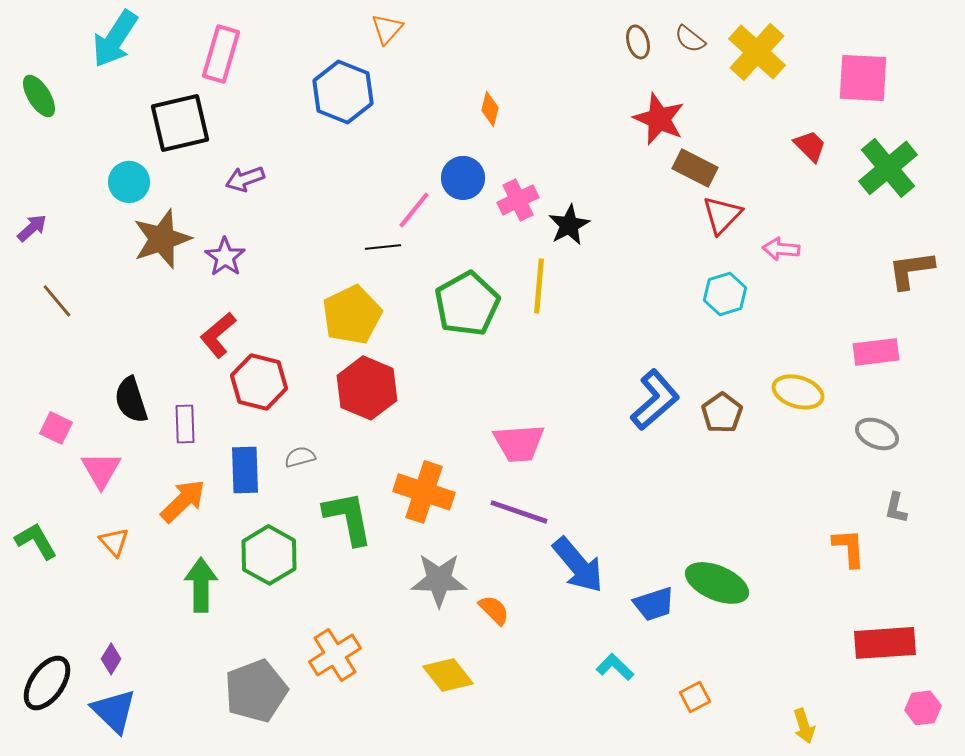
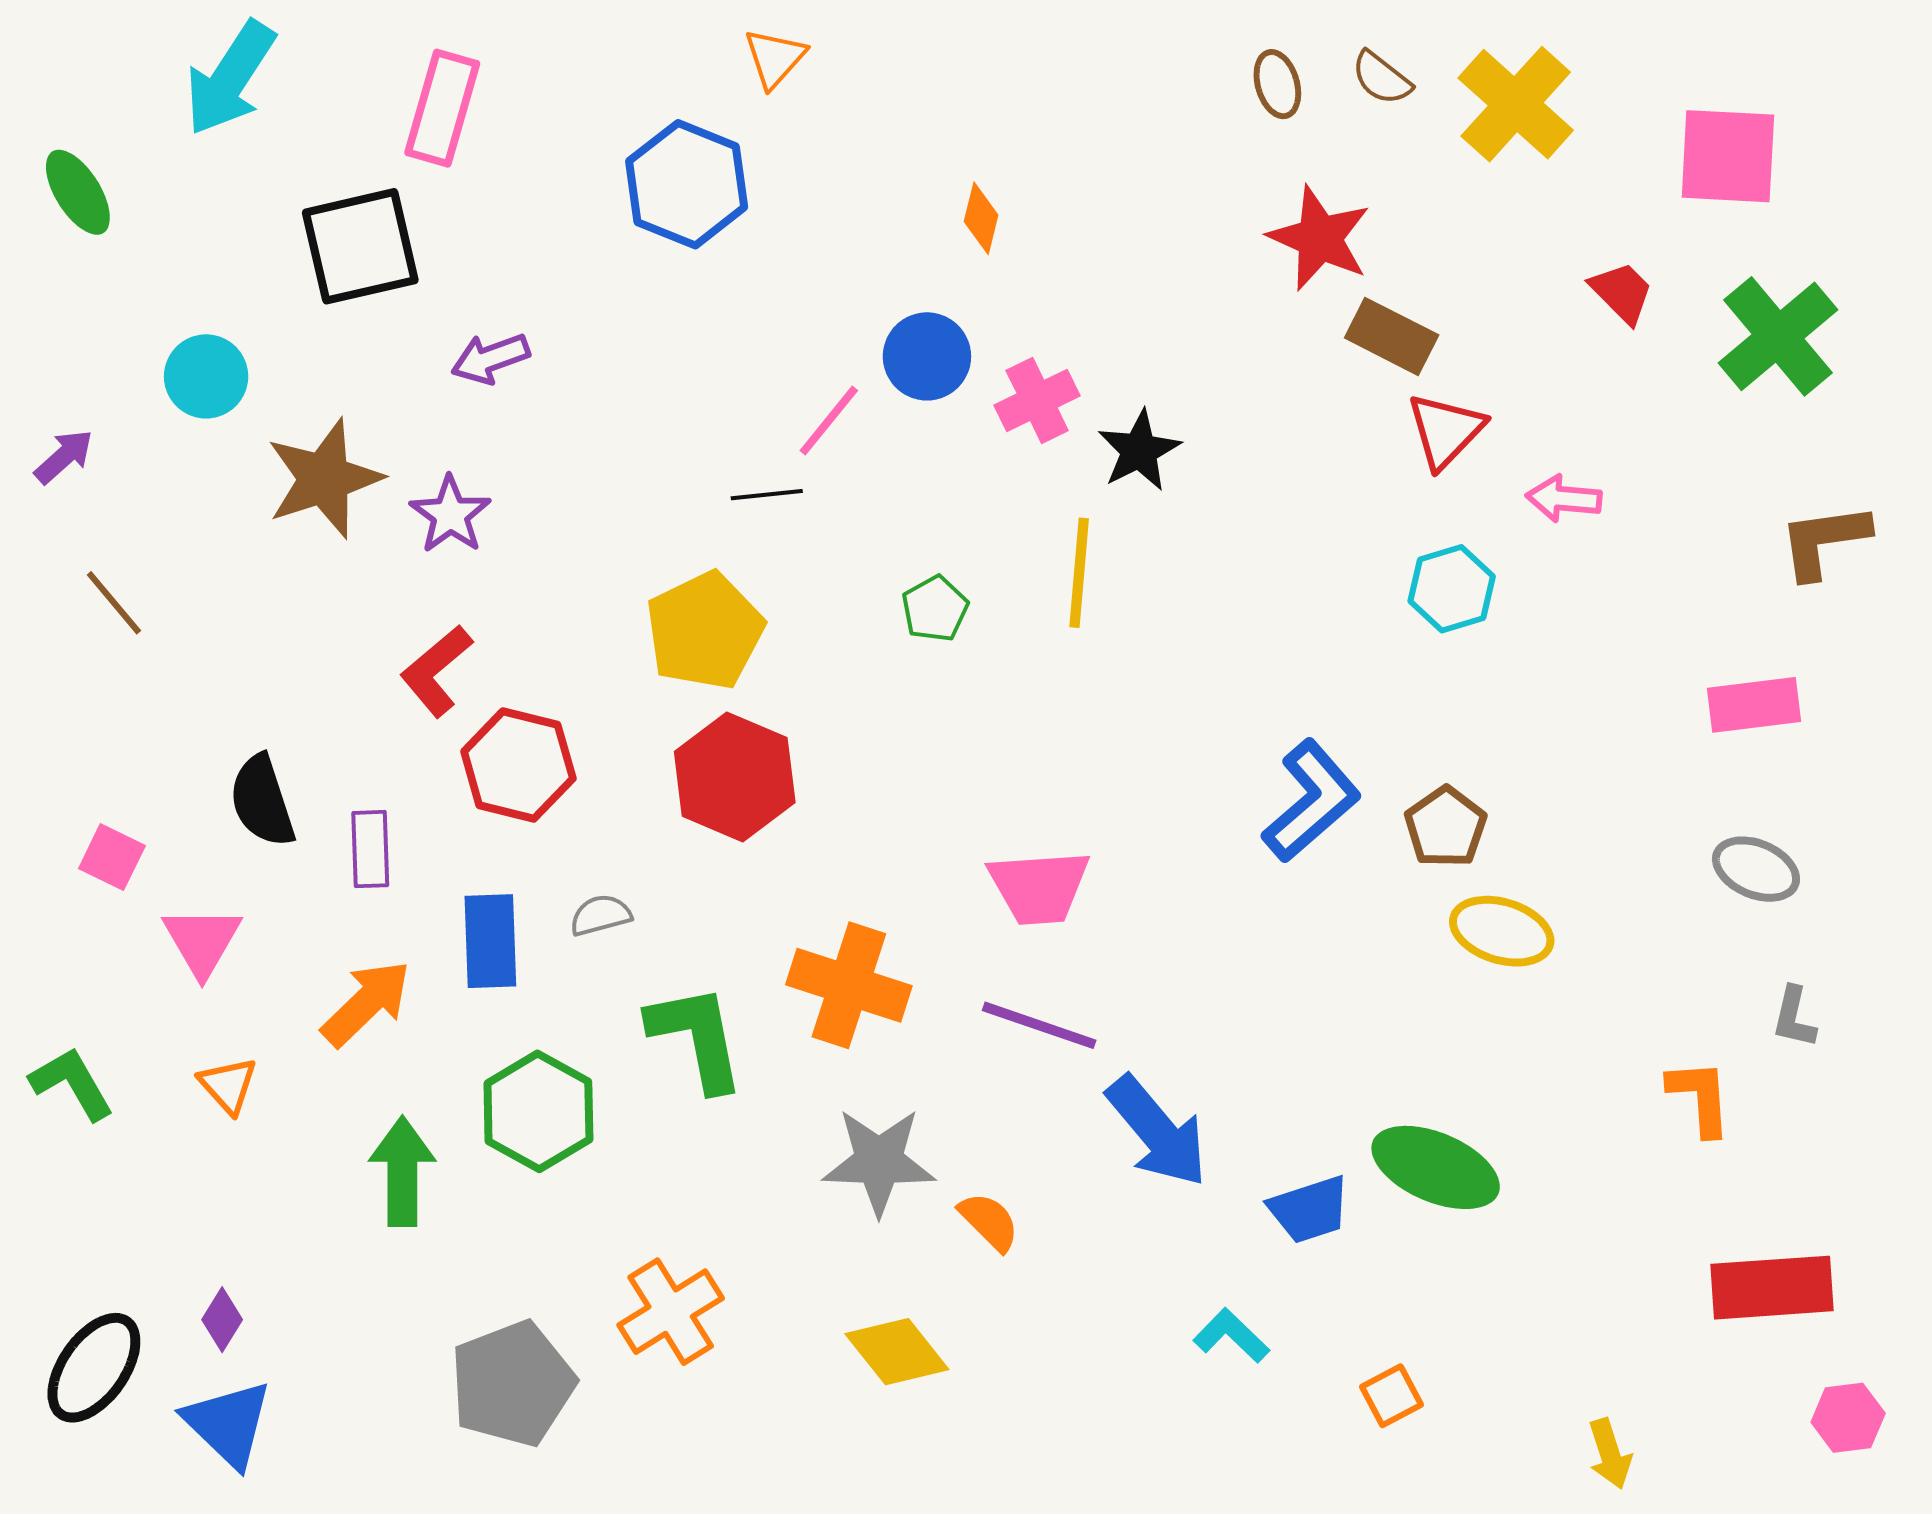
cyan circle: (129, 182) -> (206, 376), moved
green pentagon: (467, 304) -> (935, 609), size x0.5
yellow ellipse: (798, 392) -> (1502, 931), moved

